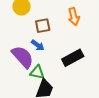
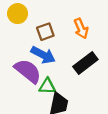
orange arrow: (74, 17) -> (81, 28), moved
blue arrow: (38, 45) -> (43, 55), size x1.5

